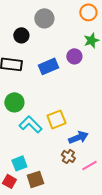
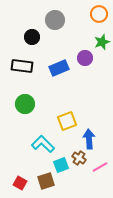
cyan L-shape: (30, 124) -> (43, 144), moved
blue arrow: (78, 137) -> (89, 139), turned -72
cyan square: (19, 163) -> (61, 165), moved

